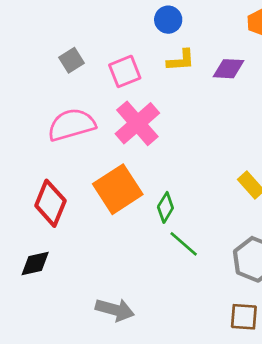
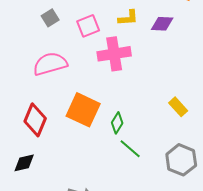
pink cross: (137, 123) -> (114, 54), moved, turned 32
orange square: (118, 189) -> (83, 110), turned -32

